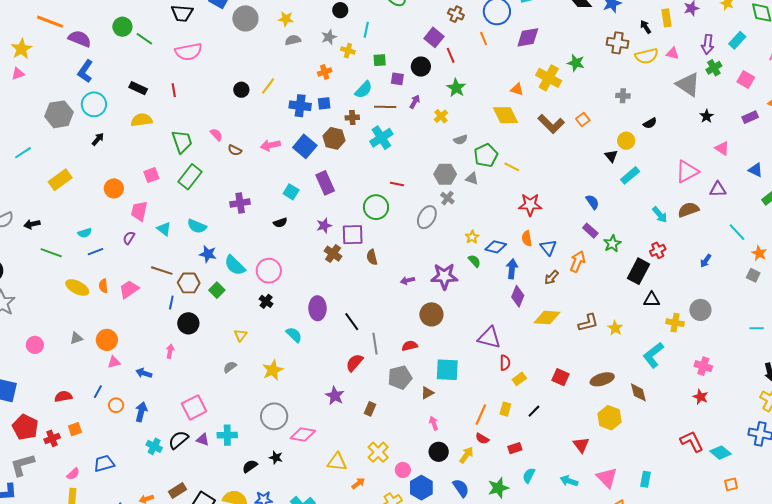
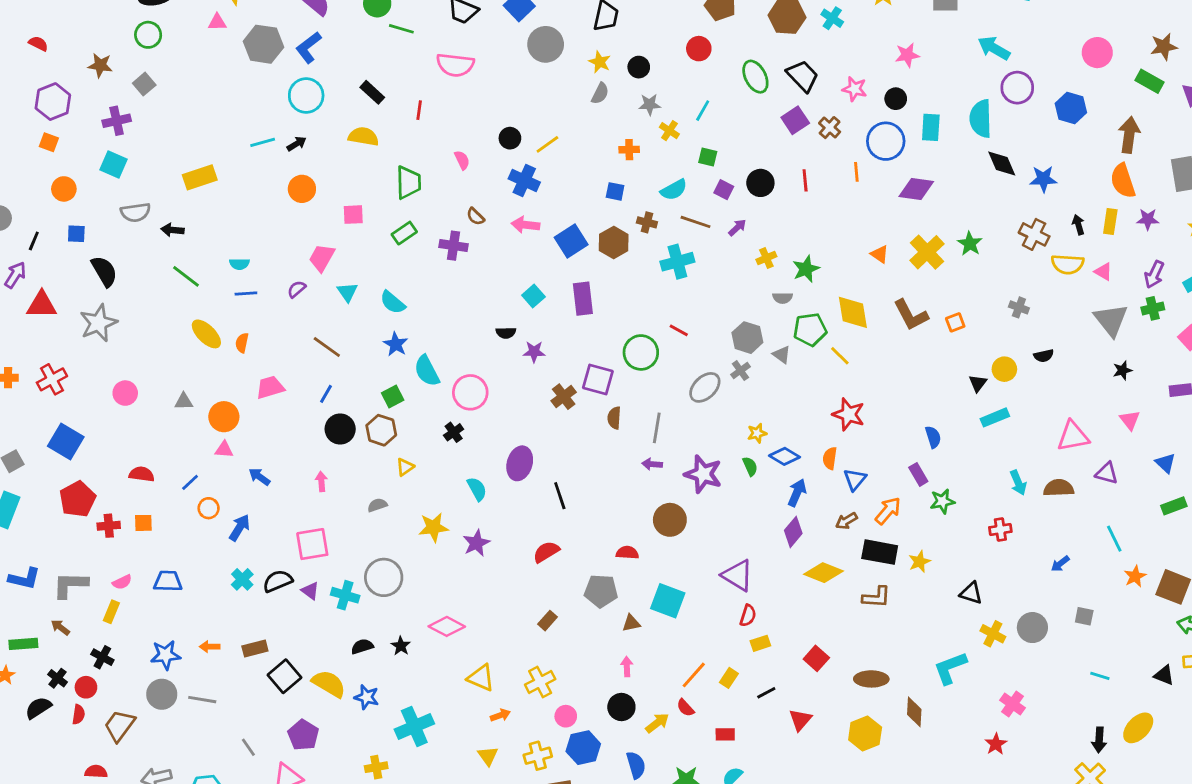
black circle: (340, 10) -> (639, 67), moved
purple square: (434, 37) -> (795, 120), moved
green line: (144, 39) -> (401, 29), turned -36
gray semicircle: (293, 40) -> (600, 93), turned 112
green star: (456, 88) -> (806, 269), moved
blue cross: (300, 106) -> (524, 180), moved
gray hexagon: (59, 114) -> (263, 44), moved
yellow diamond: (505, 115) -> (853, 312), moved
pink semicircle: (216, 135) -> (462, 160), moved
cyan line: (23, 153) -> (263, 142), moved
green rectangle: (190, 177) -> (404, 233), size x0.7
yellow rectangle: (60, 180) -> (200, 177), moved
orange circle: (114, 188) -> (302, 189), moved
purple cross: (240, 203) -> (453, 246), moved
purple star: (324, 226) -> (534, 352), moved
black rectangle: (638, 271) -> (880, 552), moved, turned 55
gray square: (753, 275) -> (1084, 616), moved, turned -32
brown hexagon: (189, 283) -> (381, 430), moved
pink trapezoid: (129, 289) -> (270, 387), moved
yellow star: (615, 328) -> (919, 562), moved
gray line: (375, 344) -> (657, 428), moved
pink arrow: (170, 351) -> (321, 481), moved, turned -32
purple star: (335, 396) -> (476, 543), moved
gray circle: (274, 416) -> (384, 577), moved
red triangle: (581, 445) -> (800, 720), moved
gray L-shape: (22, 465) -> (70, 585), moved

